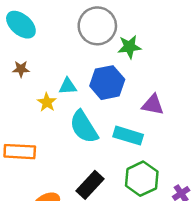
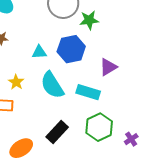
yellow star: (47, 102) -> (16, 82), moved
purple triangle: (153, 105) -> (108, 67), turned -42

